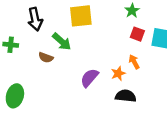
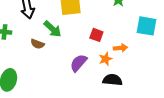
red square: (137, 34) -> (96, 35), moved
orange arrow: (134, 62) -> (120, 48), turned 112

